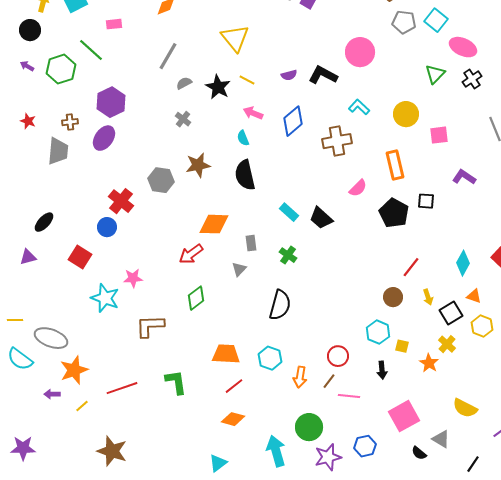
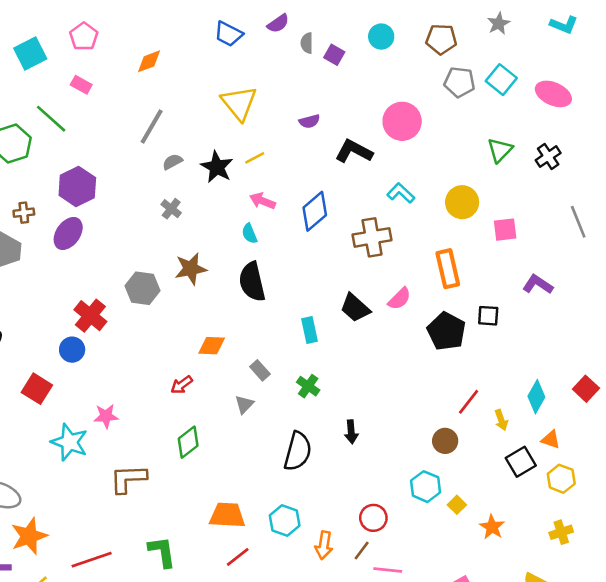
pink rectangle: (114, 24) -> (81, 85), turned 35
pink ellipse: (463, 47) -> (553, 94), moved
purple semicircle: (289, 75) -> (309, 121), moved
yellow line: (247, 80) -> (255, 158), turned -56
cyan rectangle: (289, 212) -> (309, 330), turned 36
black trapezoid: (321, 218) -> (355, 308), moved
orange diamond: (214, 224) -> (212, 346), size x0.7
gray rectangle: (251, 243) -> (260, 370), turned -35
red arrow: (191, 254) -> (182, 385), size x0.7
yellow arrow: (428, 297) -> (501, 420), moved
yellow cross: (447, 344) -> (561, 532), moved, turned 30
yellow square: (402, 346) -> (457, 505), turned 32
black arrow: (382, 370) -> (351, 432), moved

